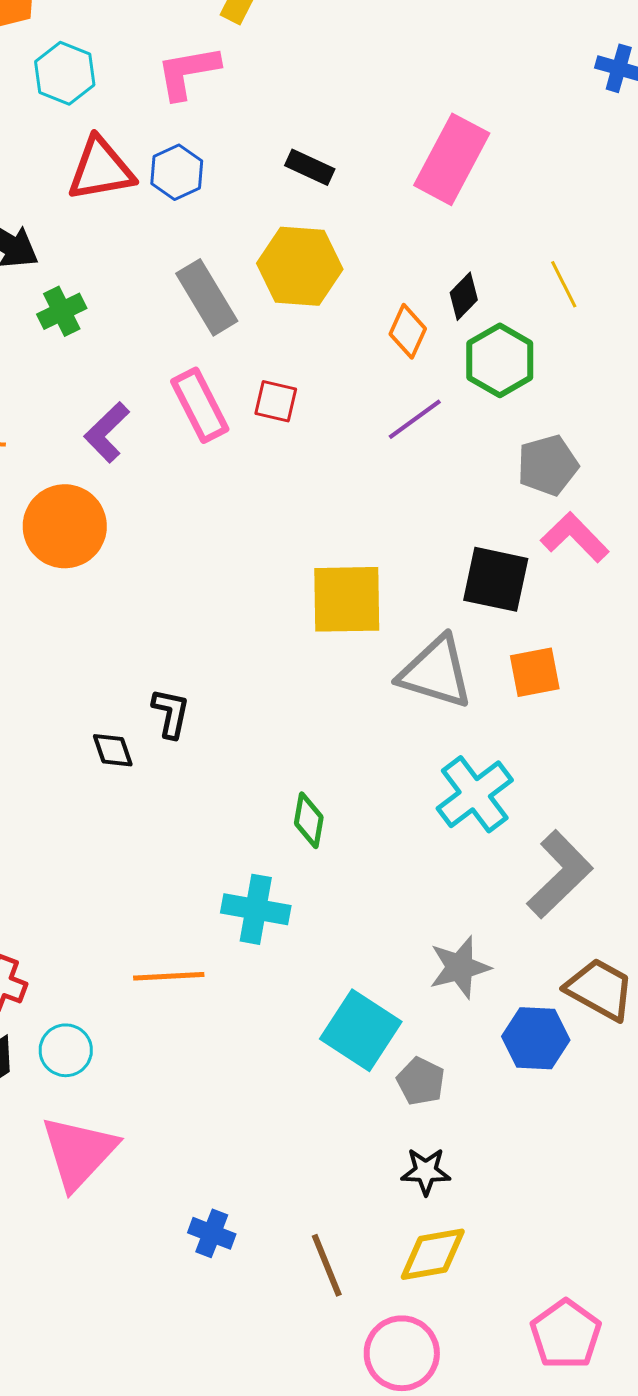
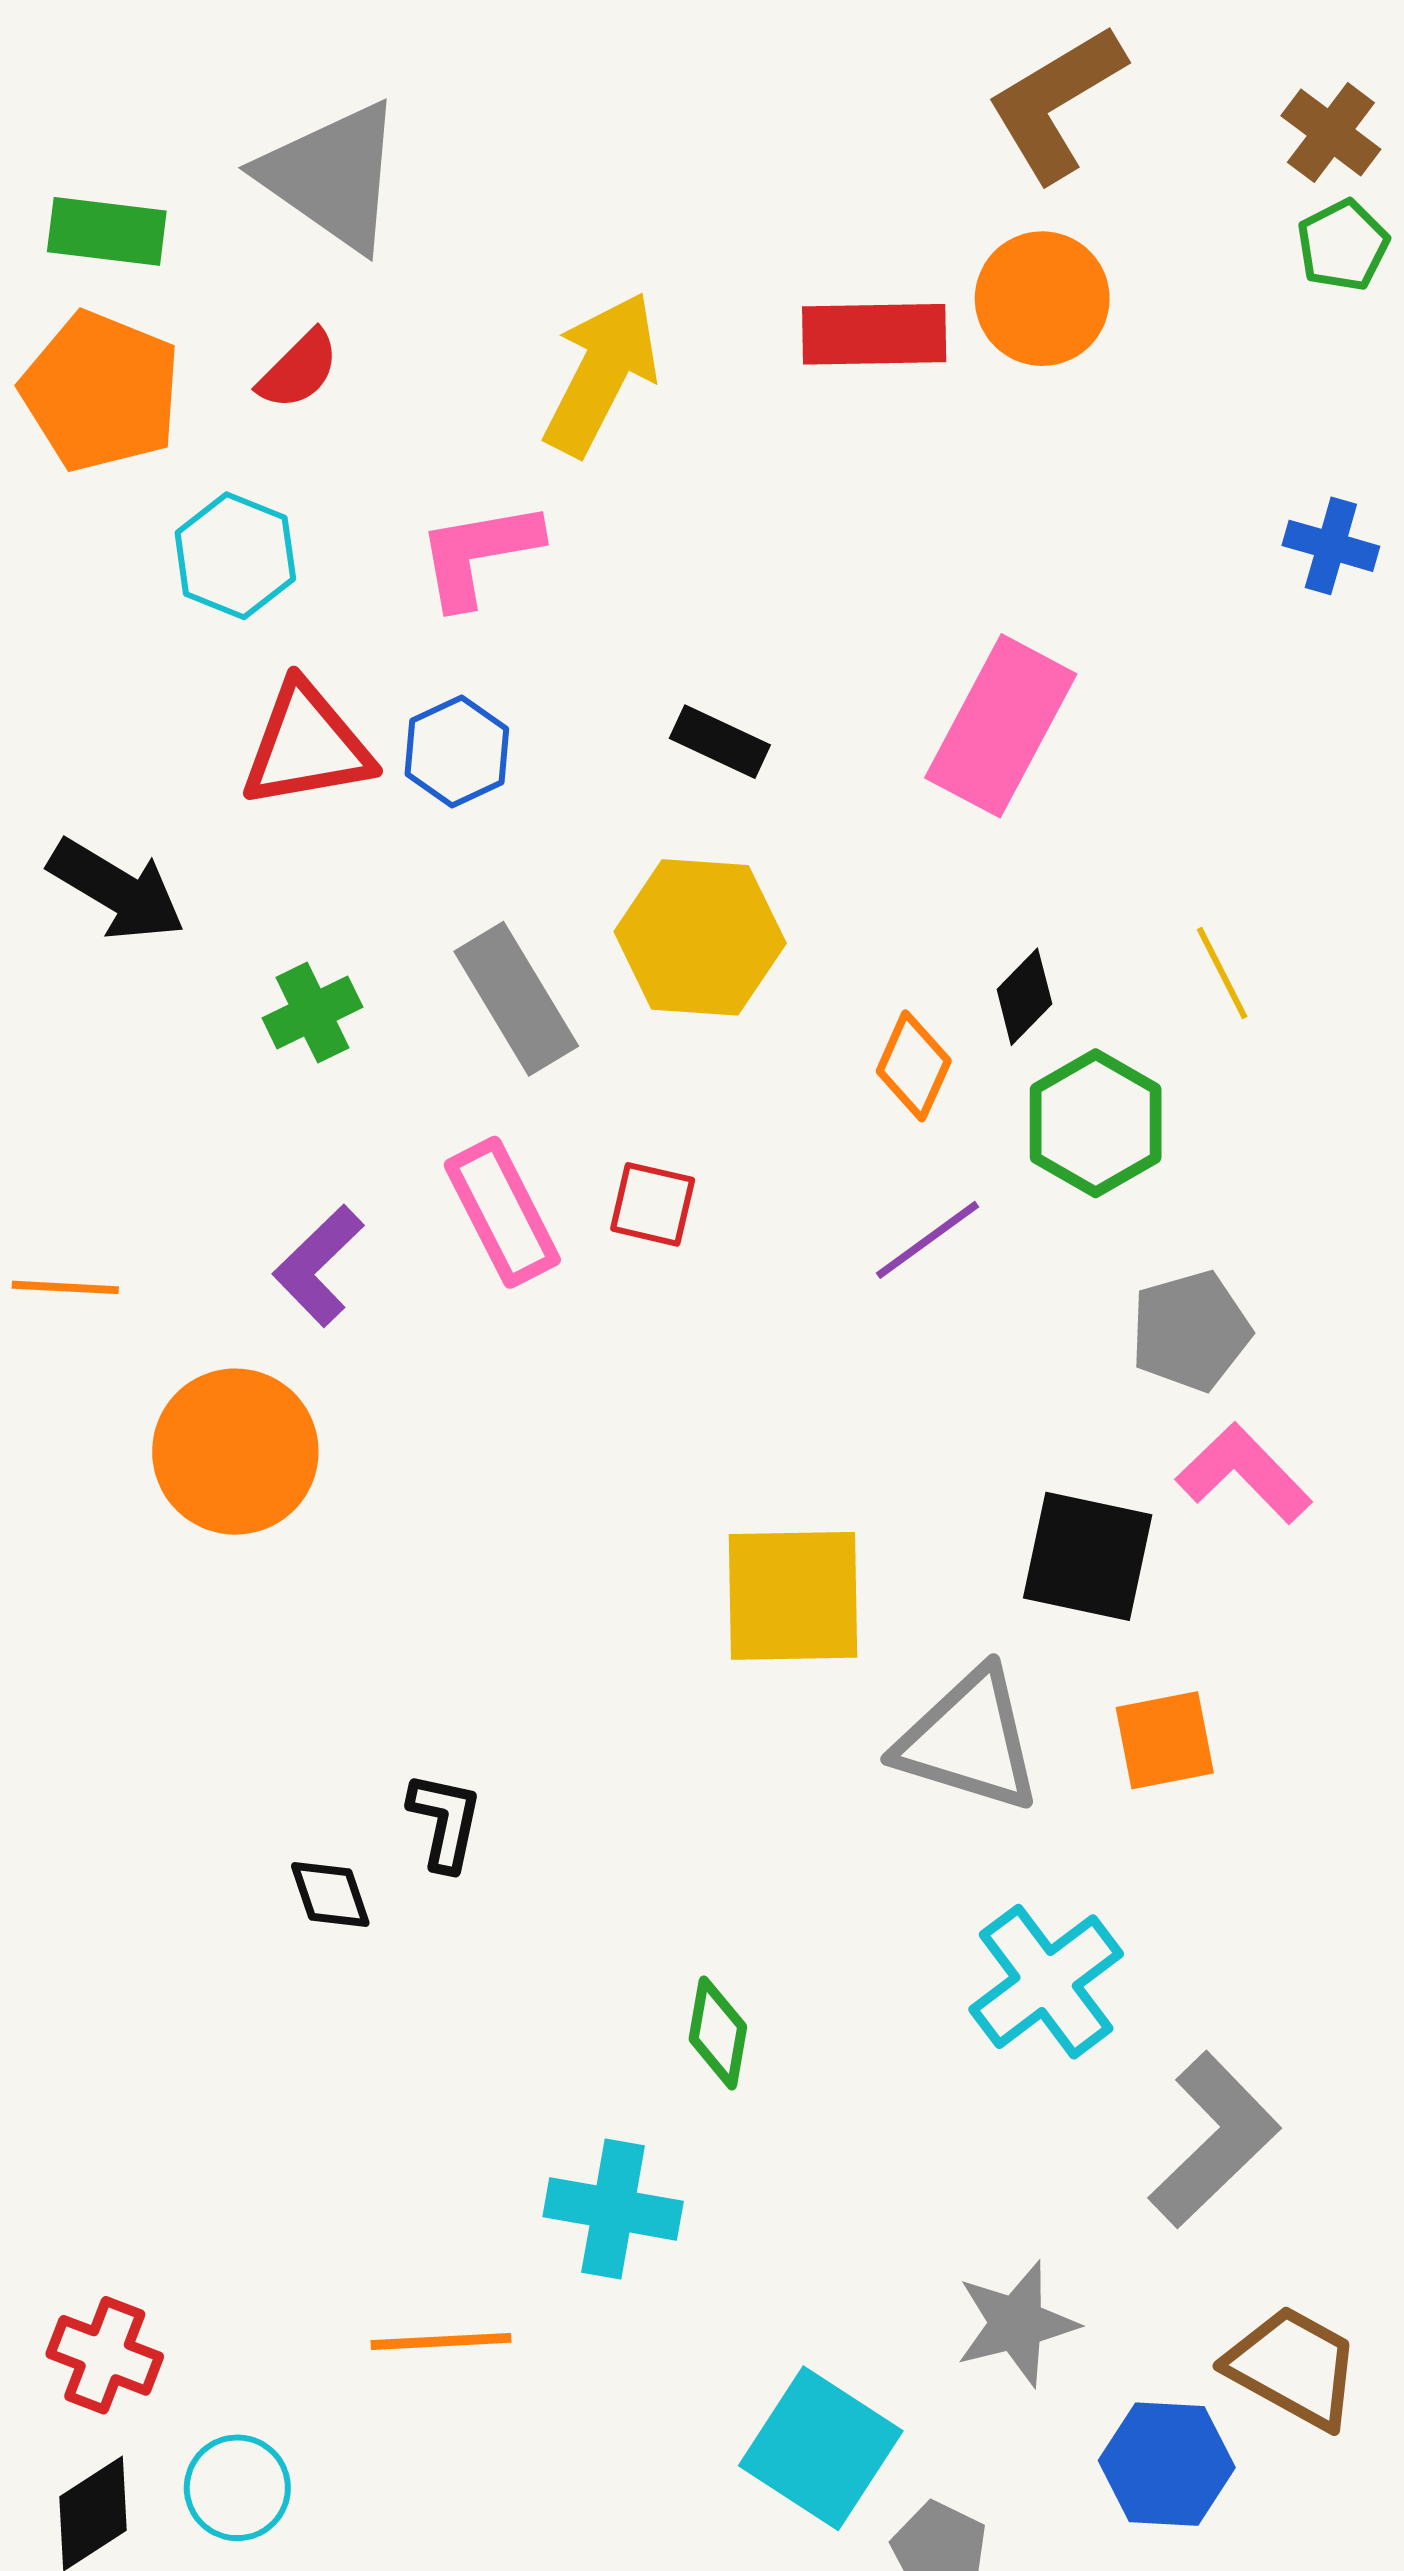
green cross: (62, 311) -> (312, 1013), moved

